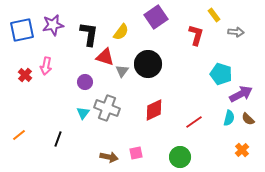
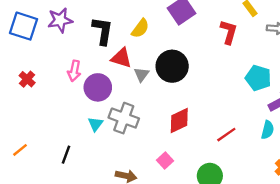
blue square: (22, 30) -> (24, 26), turned 30
pink arrow: (46, 66) -> (74, 71), moved
purple circle: (85, 82) -> (98, 87), size x1.5
pink square: (136, 153) -> (165, 161), moved, turned -32

